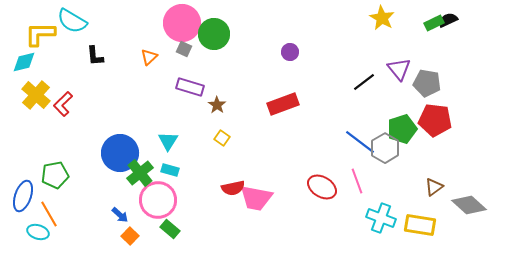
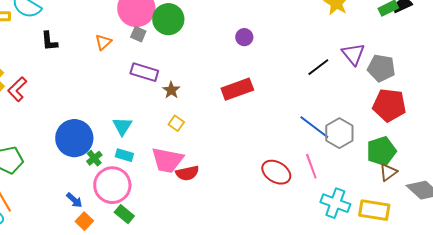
green pentagon: (402, 129) -> (381, 151), moved
green cross: (140, 173) -> (94, 158), size x0.6
pink trapezoid: (256, 198) -> (167, 160), moved

